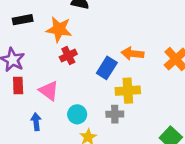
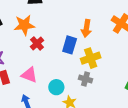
orange arrow: (133, 54) -> (86, 28), turned -72
gray cross: (115, 114) -> (85, 79), turned 32

